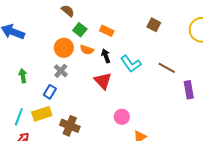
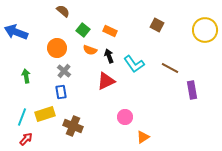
brown semicircle: (68, 11) -> (63, 11), moved
orange circle: (64, 48) -> (57, 48), moved
red triangle: (103, 81) -> (106, 81), turned 48
blue rectangle: (50, 92) -> (61, 92), moved, turned -40

